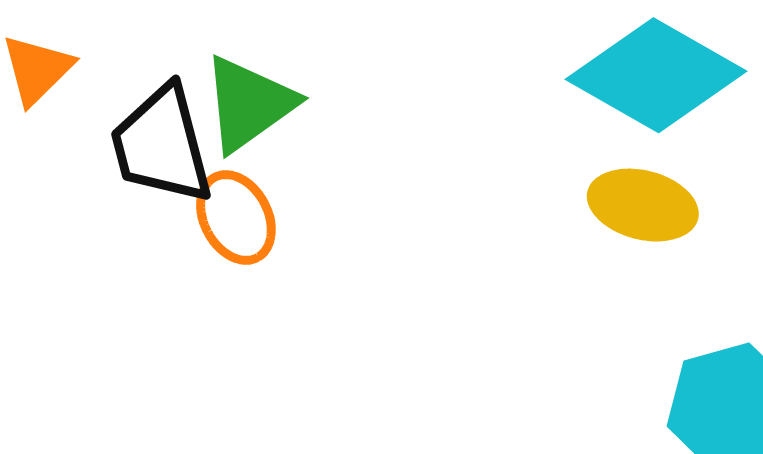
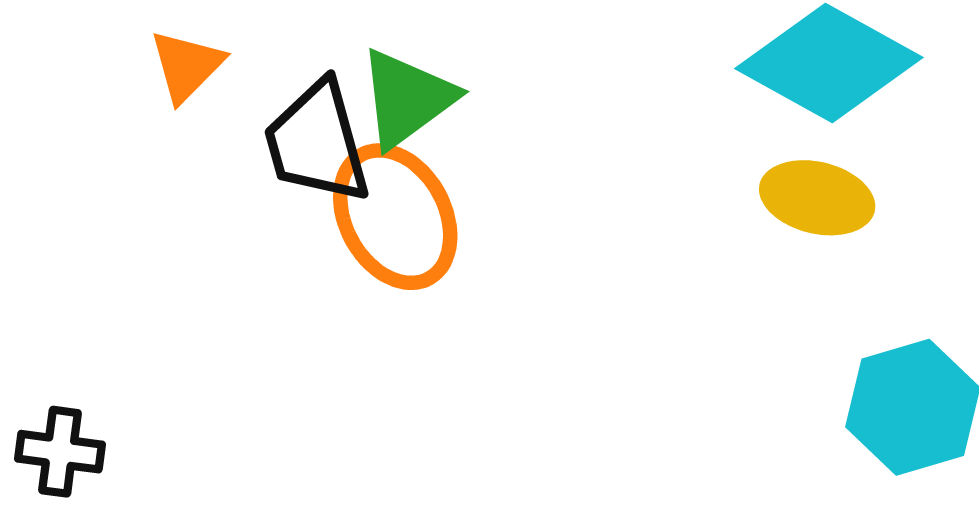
orange ellipse: (236, 218) -> (395, 217), size x1.5

